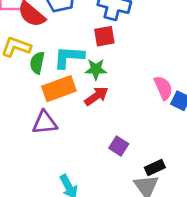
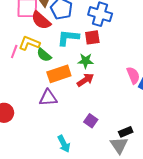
cyan L-shape: (69, 57) -> (68, 38), moved
green semicircle: (37, 63) -> (44, 55), turned -63
purple square: (119, 146) -> (91, 121), moved

